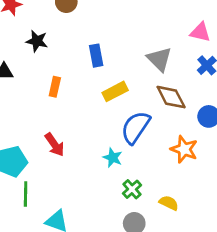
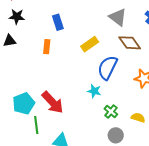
black star: (37, 41) -> (17, 17), moved
blue rectangle: (96, 56) -> (58, 22), moved
red arrow: (55, 145) -> (53, 102), moved, size x1.4

